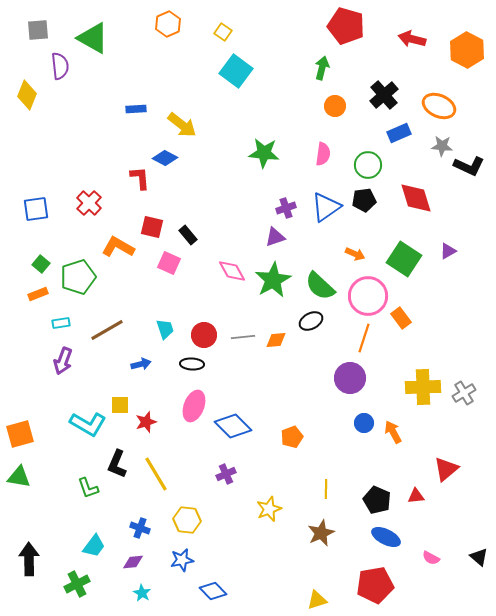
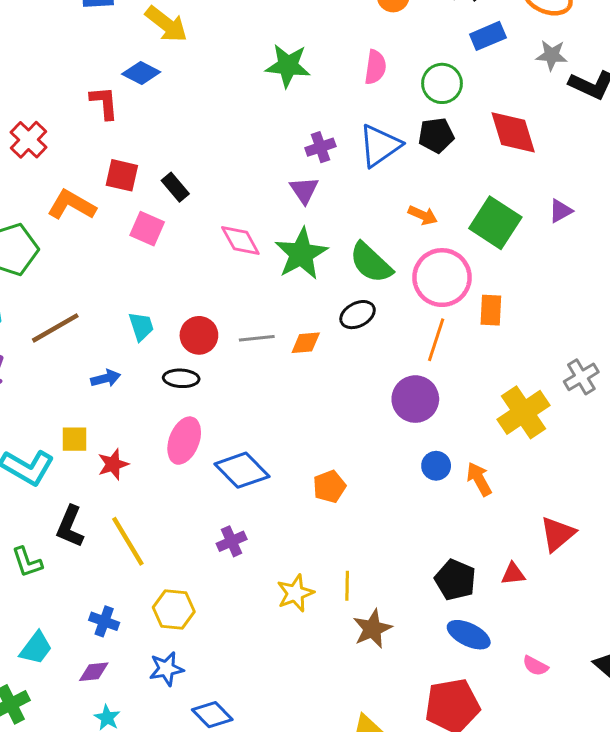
purple triangle: (275, 237) -> (304, 190), turned -45
orange rectangle: (401, 318) -> (491, 310), turned 40
yellow cross: (423, 387) -> (524, 412), turned -32
gray cross: (464, 393) -> (581, 377), moved
yellow line: (326, 489) -> (347, 586), moved

